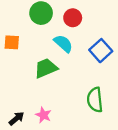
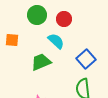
blue square: (101, 51) -> (86, 59), moved

